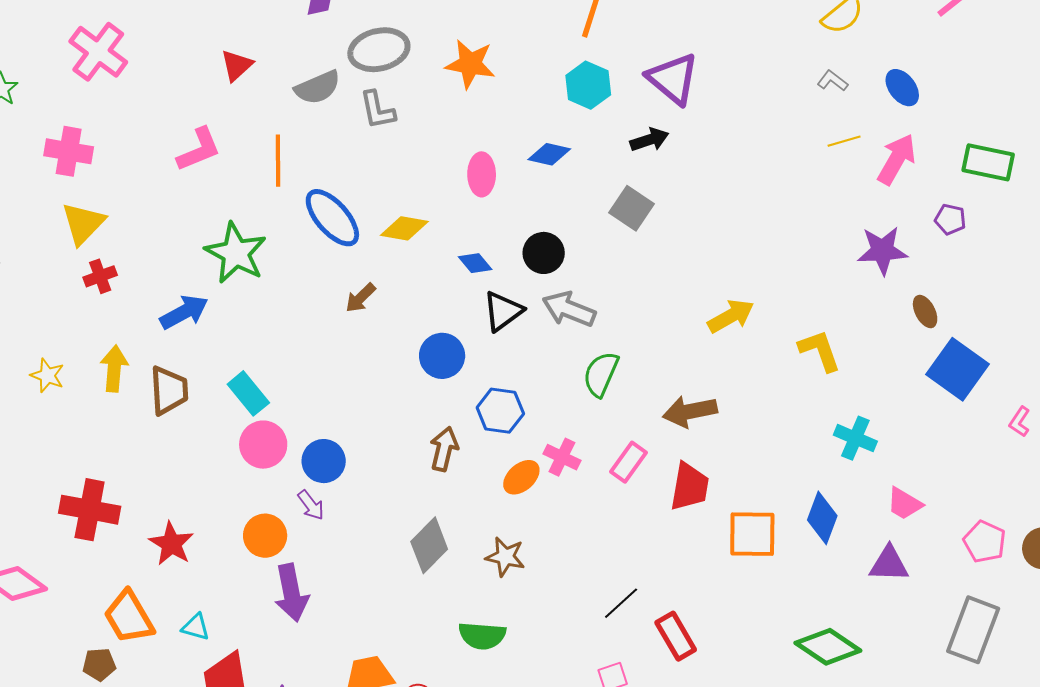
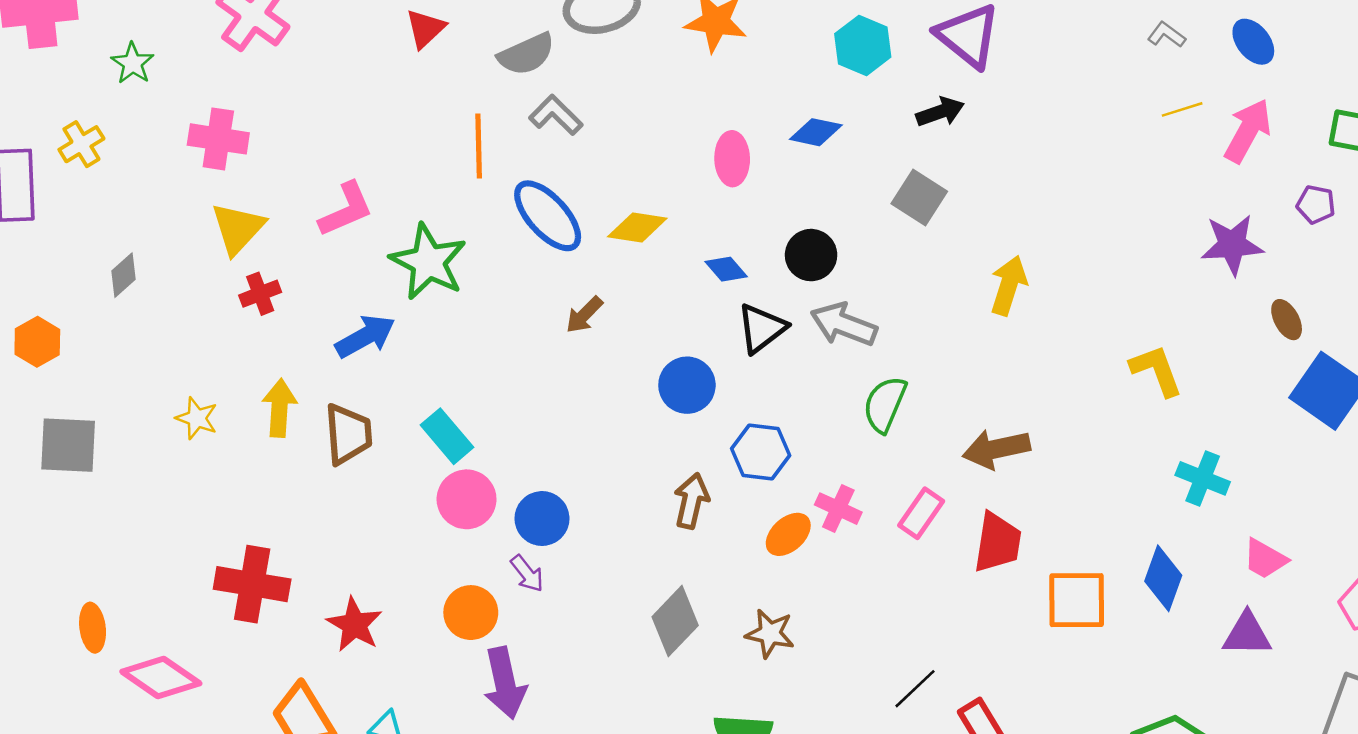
gray L-shape: (377, 110) -> (556, 115), moved, turned 147
pink L-shape: (199, 150) -> (346, 210), moved
yellow arrow: (731, 316) -> (1009, 285), moved, turned -42

